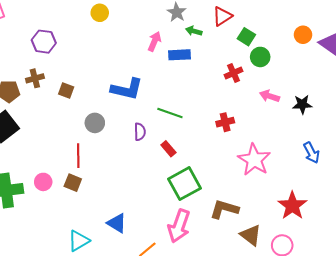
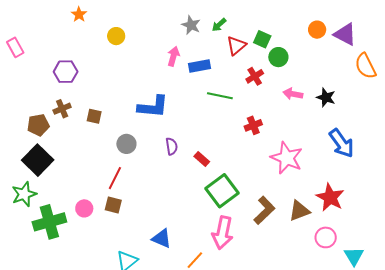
red triangle: (222, 16) -> (236, 46), moved
green arrow: (194, 31) -> (219, 25), moved, turned -49
black star: (302, 104) -> (326, 97), turned 30
green line: (170, 113) -> (220, 96), moved
blue arrow: (311, 153) -> (341, 143), size x1.4
red line: (78, 156) -> (115, 178), turned 35
brown L-shape: (224, 209) -> (264, 210), turned 128
brown triangle: (251, 235) -> (299, 211), moved, turned -50

